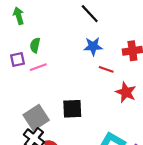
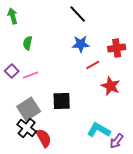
purple square: (18, 59) -> (12, 71), moved, turned -32
pink line: (38, 67) -> (31, 75), moved
red line: (106, 69) -> (93, 65), turned -48

